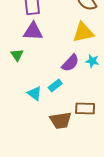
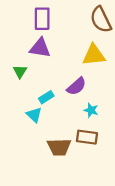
cyan star: (92, 61) -> (91, 110), moved
cyan rectangle: (55, 86) -> (46, 97), moved

